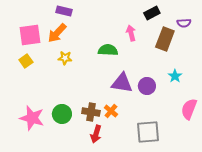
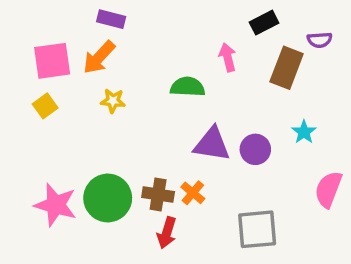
green circle: (62, 114) -> (108, 198), size x1.4

